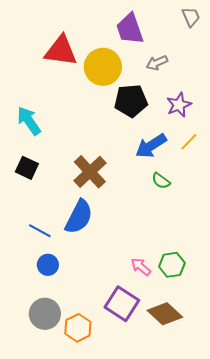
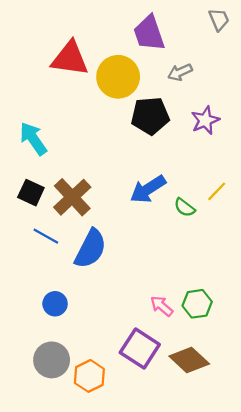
yellow line: (189, 142) -> (217, 191), moved
blue arrow: (151, 146) -> (148, 189), moved
brown cross: (90, 172) -> (72, 197), moved
blue line: (40, 231) -> (46, 236), moved

